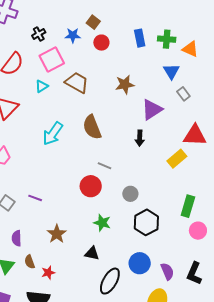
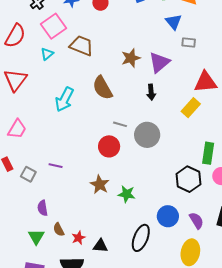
brown star: (125, 84) -> (131, 58), moved
gray rectangle: (183, 94) -> (189, 43), turned -40
gray circle: (130, 194) -> (147, 135), moved, size x1.6
black hexagon: (146, 222) -> (188, 179), moved
green star: (102, 223) -> (127, 194), moved
brown star: (57, 234) -> (100, 185), moved
black triangle: (92, 253) -> (100, 246), moved

